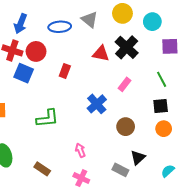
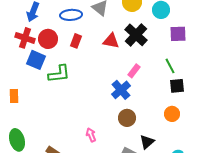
red rectangle: (65, 71) -> (76, 41), moved
blue cross: (97, 104) -> (121, 90), moved
black square: (161, 106) -> (177, 86), moved
green L-shape: (47, 118) -> (59, 74), moved
brown circle: (126, 127) -> (127, 118), moved

